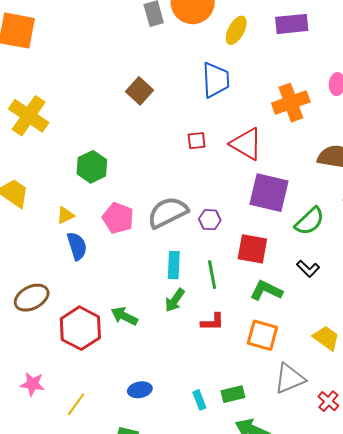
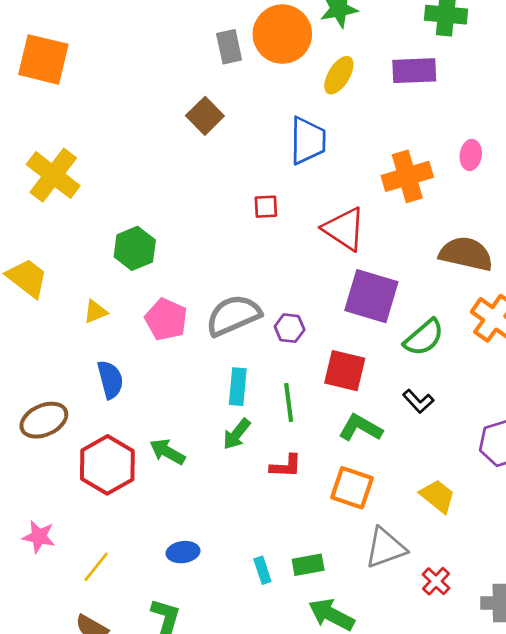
brown square: (139, 91) -> (205, 116), moved
red square: (197, 141) -> (266, 207), moved
blue semicircle: (77, 246) -> (110, 380), moved

